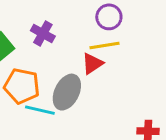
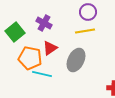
red triangle: (92, 64) -> (50, 48), moved
gray ellipse: (67, 92) -> (76, 60), moved

